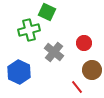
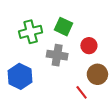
green square: (47, 12) -> (63, 27), moved
gray cross: (54, 52) -> (57, 55), turned -30

